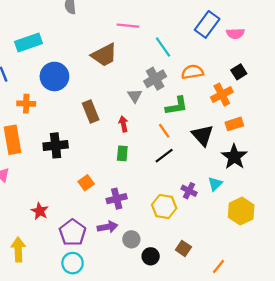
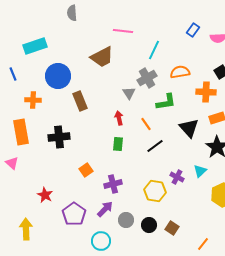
blue rectangle: (207, 24) -> (193, 30), size x0.6
cyan line: (163, 47) -> (154, 50), turned 60
orange cross: (222, 95) -> (206, 92), turned 30
brown rectangle: (91, 112) -> (80, 101), moved
orange line: (164, 131) -> (146, 124), moved
purple arrow: (108, 227) -> (105, 209), turned -36
black circle: (151, 256) -> (149, 225), moved
cyan circle: (73, 263) -> (101, 241), moved

